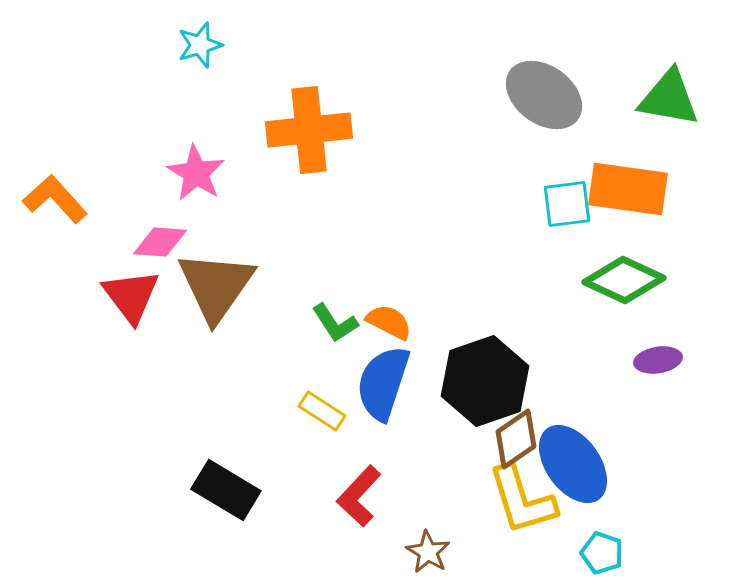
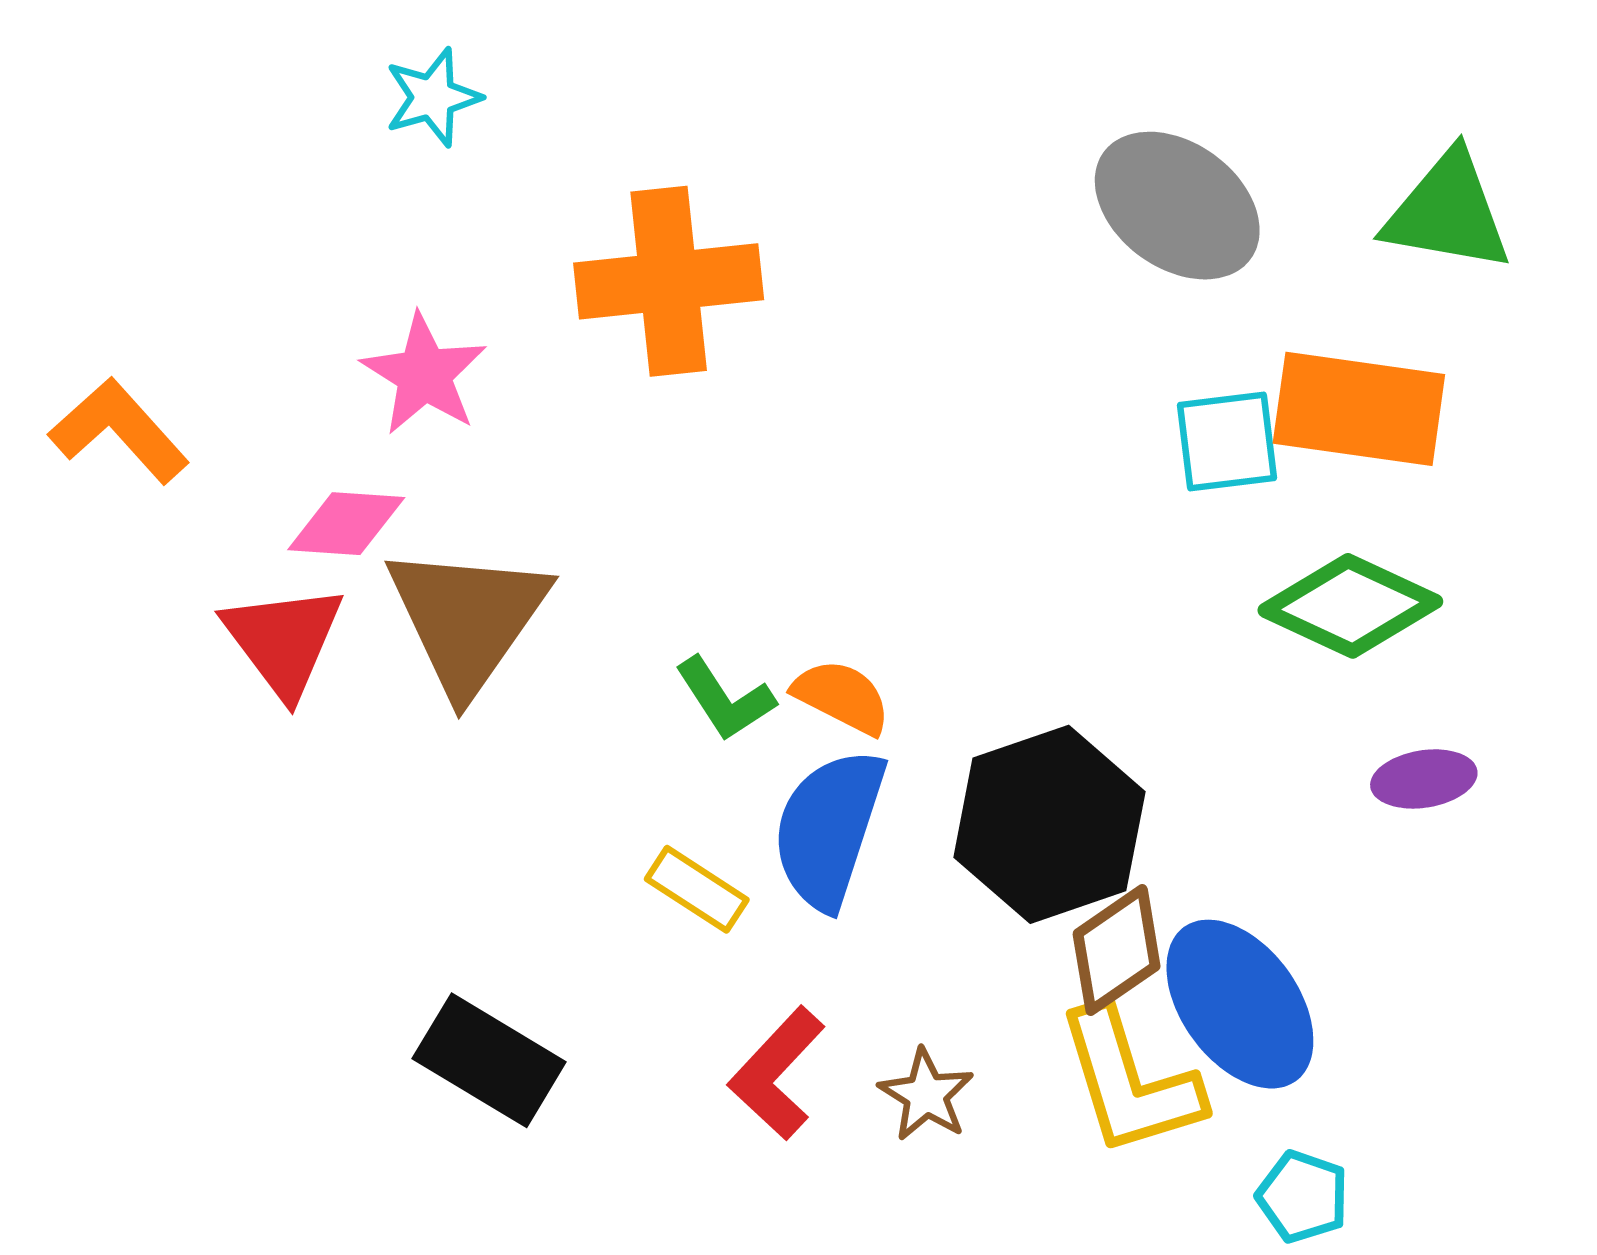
brown star: (428, 552) -> (926, 1095), moved

